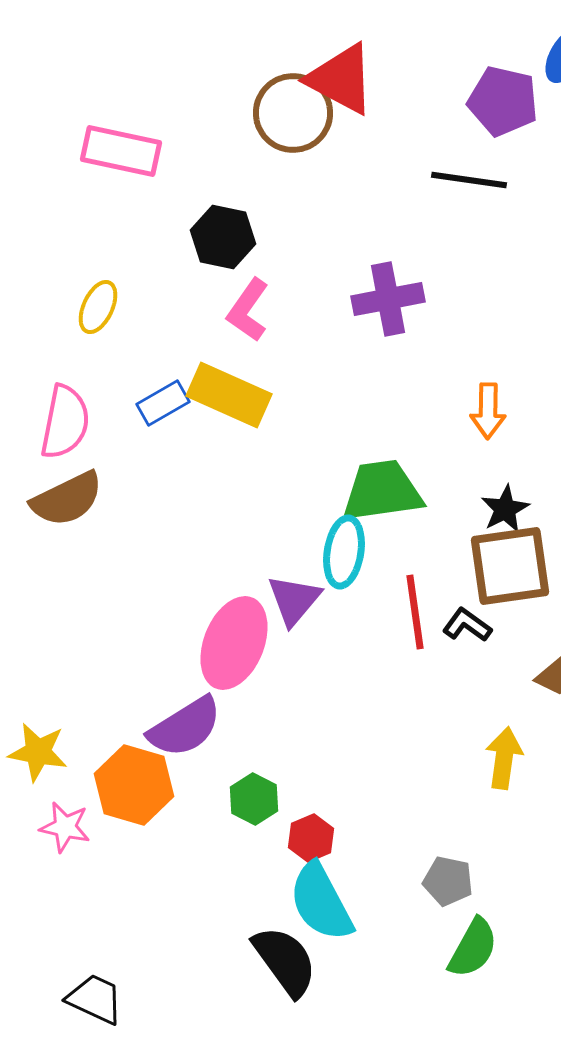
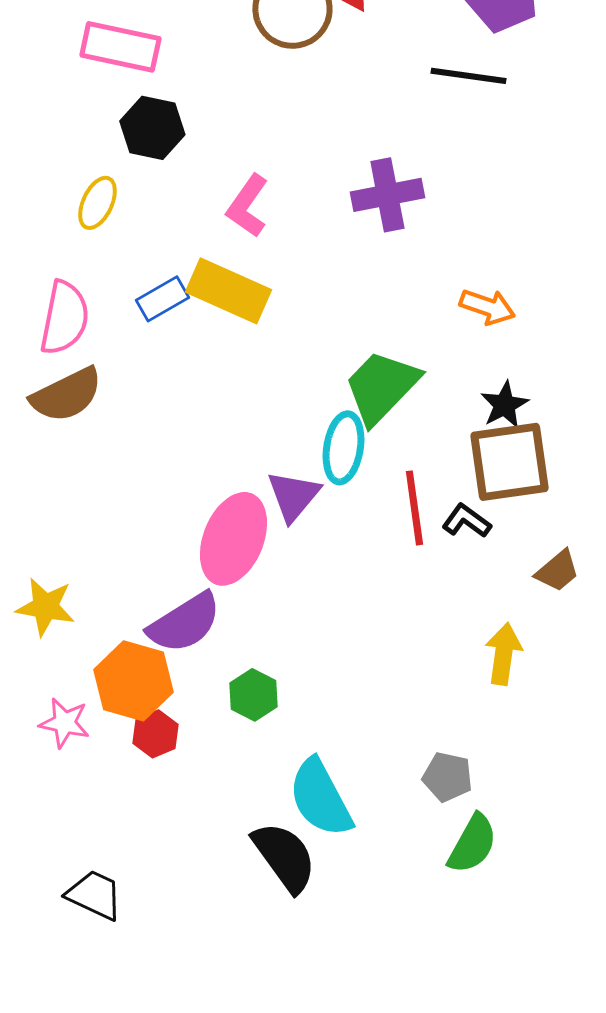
black hexagon: (223, 237) -> (152, 128), moved
orange arrow: (488, 411) -> (487, 307), turned -72
green trapezoid: (382, 491) -> (381, 387), turned -38
yellow star: (38, 752) -> (45, 607), moved
red hexagon: (311, 838) -> (155, 734), moved

